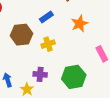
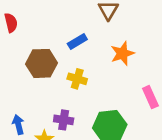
yellow cross: (48, 44) -> (77, 79), turned 32

